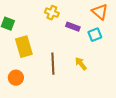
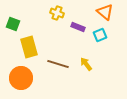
brown line: (53, 64) -> (58, 64), turned -70
orange circle: (16, 78) -> (21, 78), size x1.5

